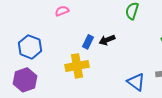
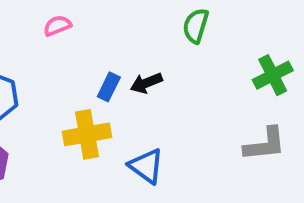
blue triangle: (136, 82) -> (146, 166), moved

